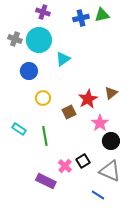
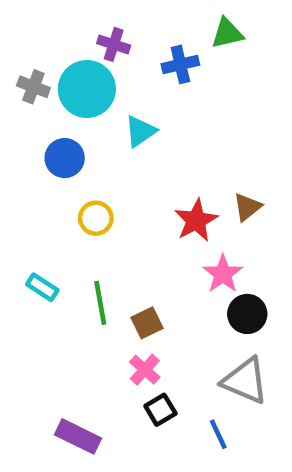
purple cross: (43, 12) -> (114, 44), moved
blue cross: (81, 18) -> (180, 64), moved
brown square: (69, 112) -> (147, 323), moved
black square: (83, 161) -> (160, 410), moved
purple rectangle: (46, 181) -> (78, 436), moved
blue line: (98, 195) -> (218, 434), turned 32

